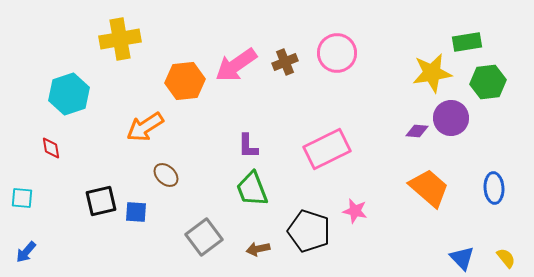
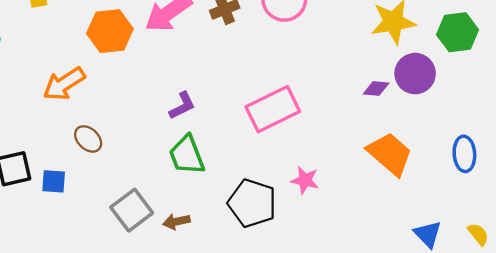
purple L-shape: (248, 146) -> (182, 106), turned -116
brown arrow: (258, 249) -> (176, 222), moved

